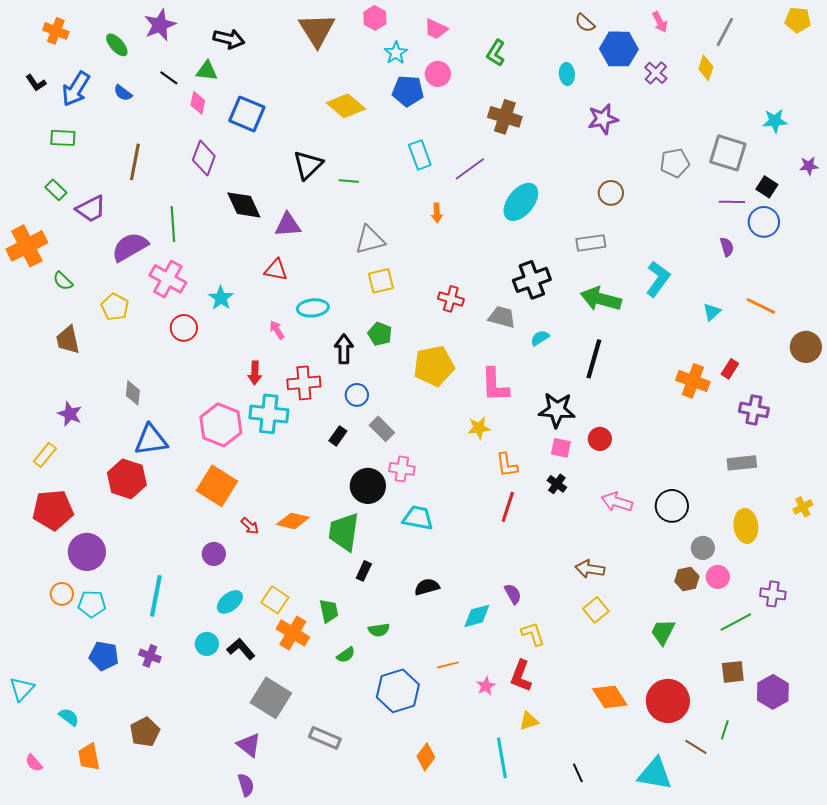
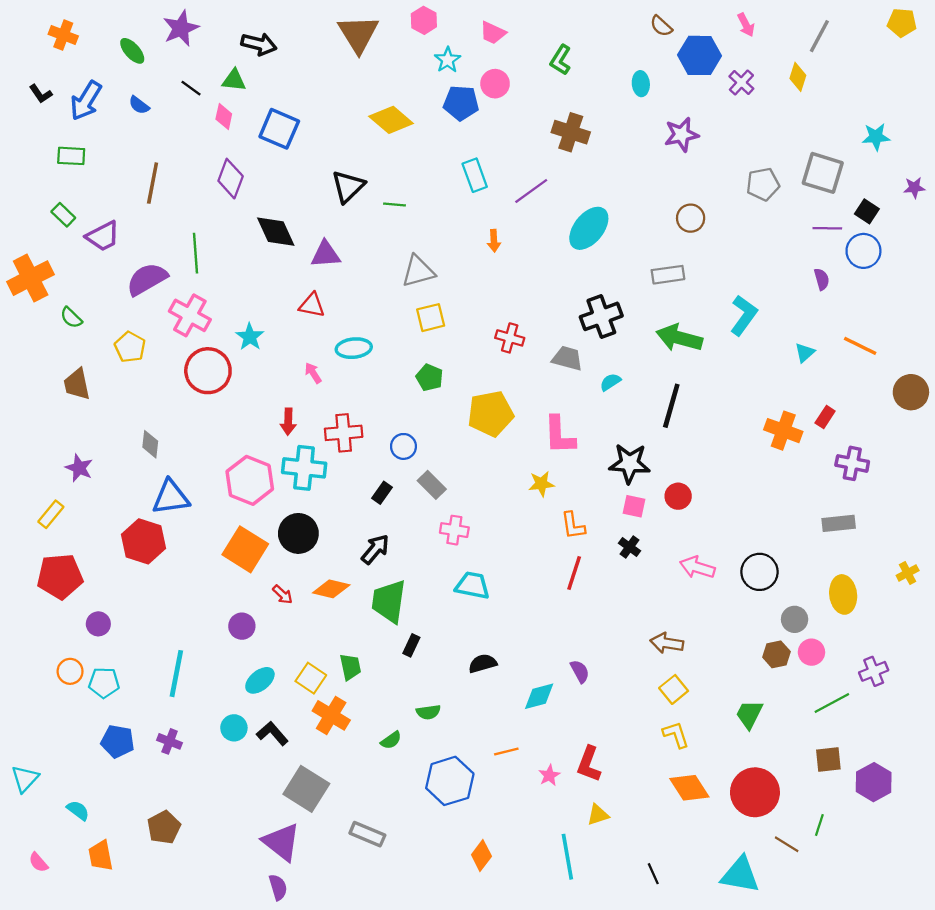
red circle: (184, 328) -> (208, 371), size x1.5
black arrow: (344, 349) -> (375, 549), moved, turned 40
black circle: (368, 486) -> (298, 533), moved
purple circle: (87, 552) -> (98, 624), size x0.6
purple cross: (773, 594) -> (874, 671), turned -30
green trapezoid: (329, 611) -> (350, 667), moved
yellow L-shape: (533, 634) -> (676, 735), moved
purple triangle: (249, 745) -> (281, 842), size x1.4

